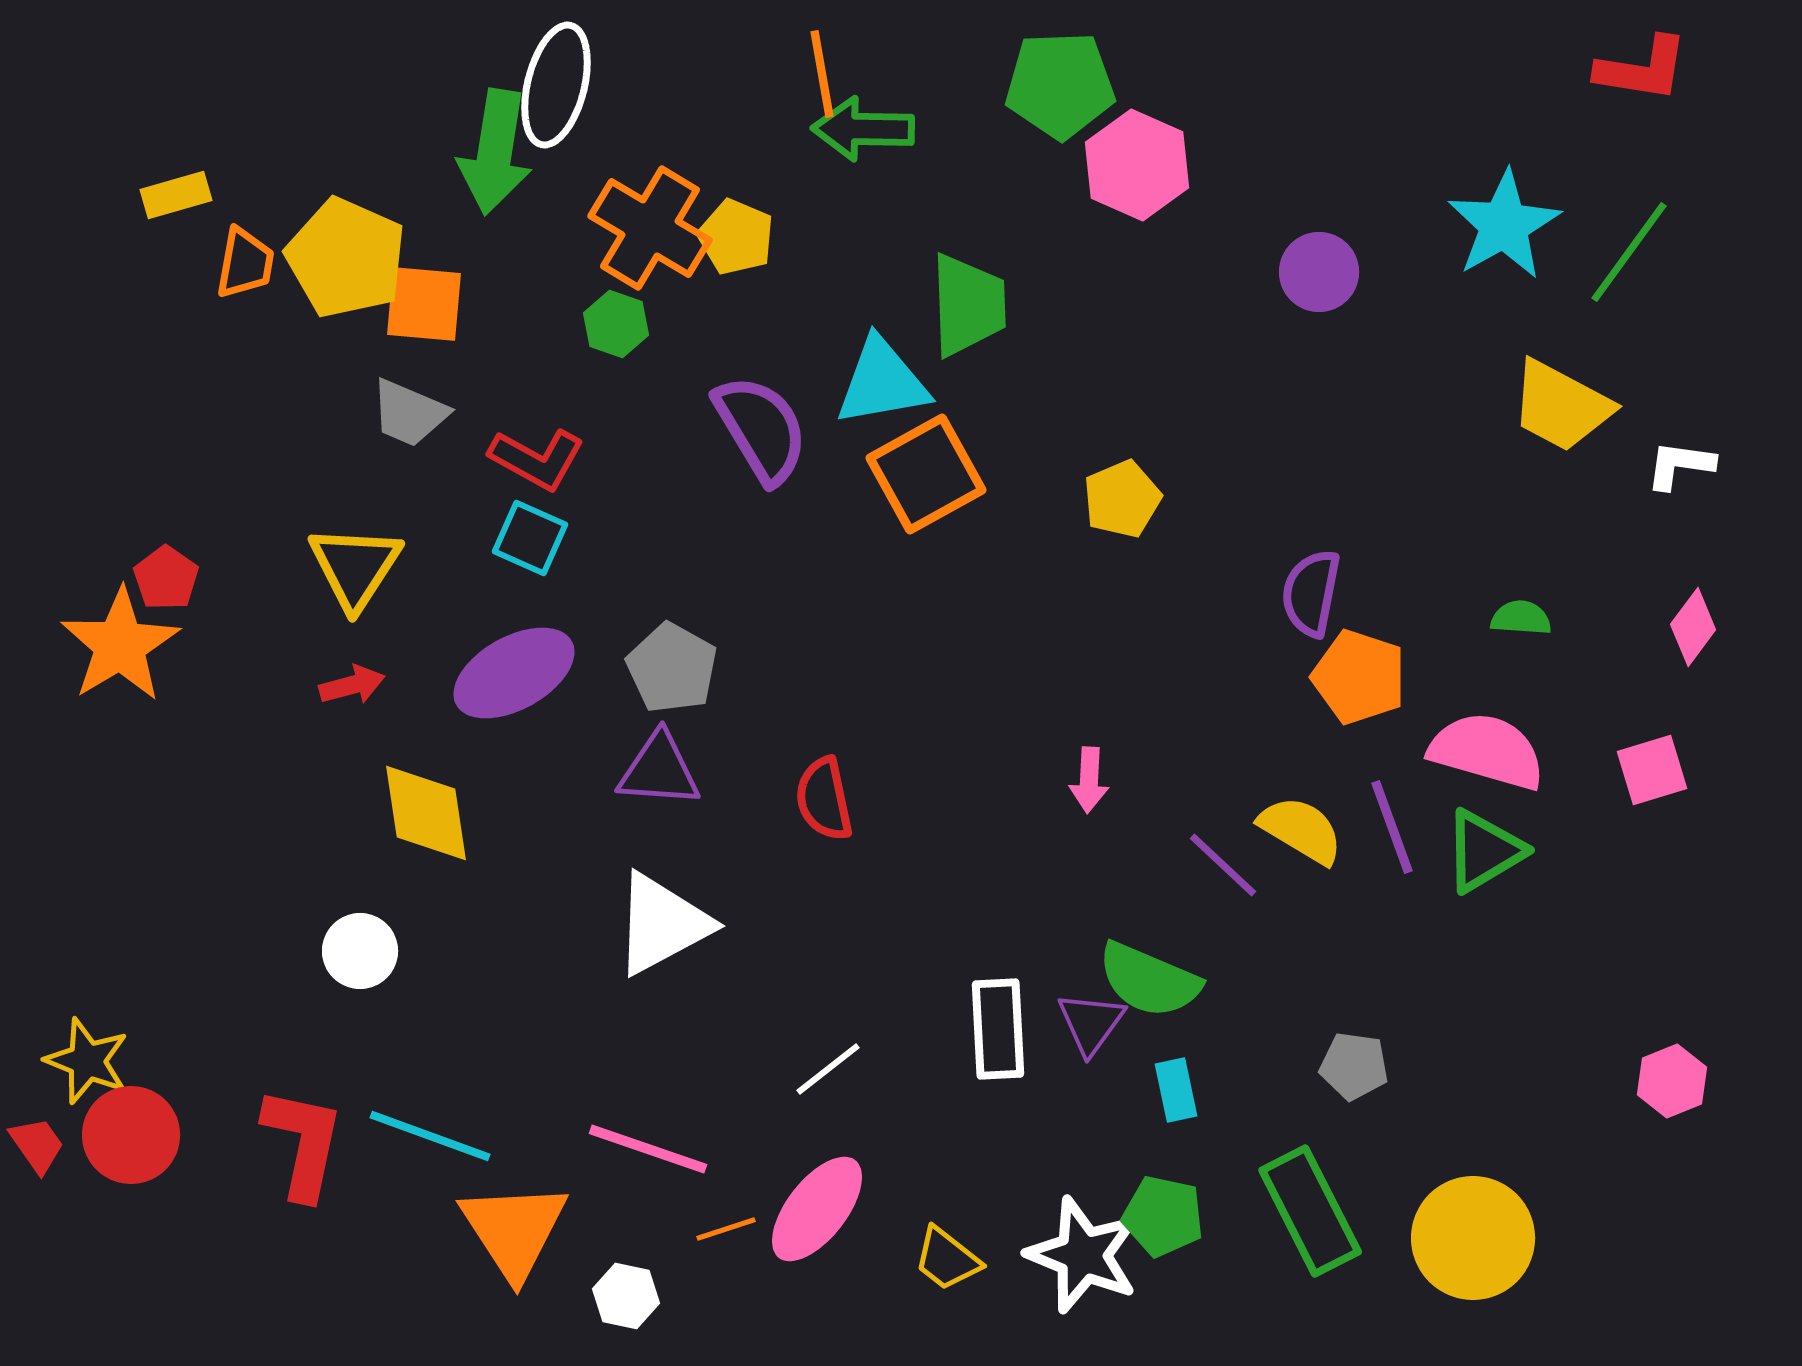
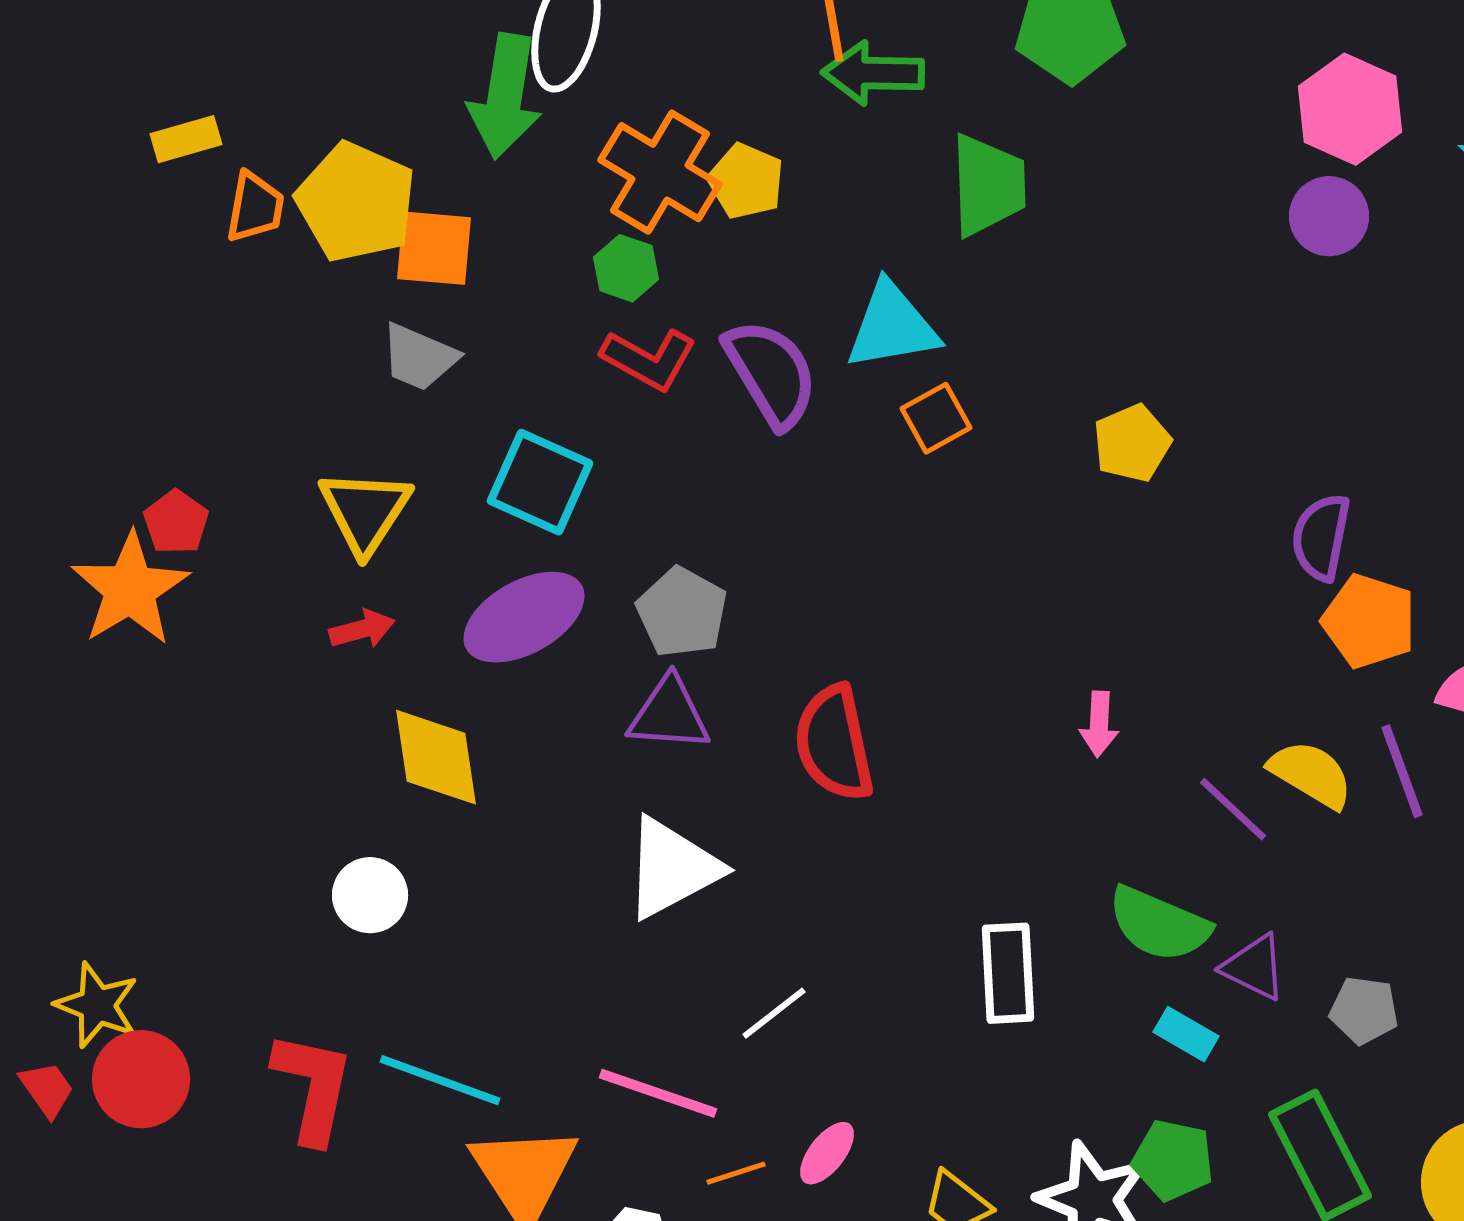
pink hexagon: (1137, 165) -> (1350, 109), moved
green trapezoid: (968, 305) -> (988, 185), moved
red L-shape: (537, 459) -> (649, 359), moved
orange square: (926, 474) -> (936, 418), size x0.6
cyan square: (530, 538) -> (540, 482), size x1.4
red semicircle: (824, 799) -> (834, 743), size x1.4
purple triangle: (1091, 1023) -> (1254, 967), moved, turned -40
white line: (828, 1069) -> (774, 1013), moved
cyan rectangle: (1176, 1090) -> (1186, 1034), turned -48
pink ellipse: (817, 1209) -> (827, 1153), size x0.6

